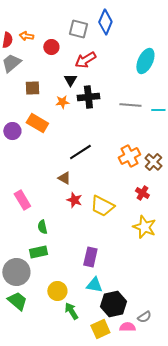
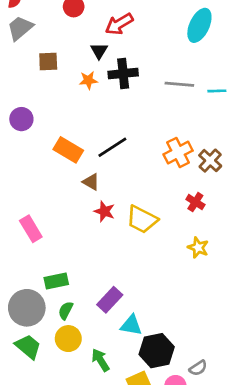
orange rectangle: (37, 123) -> (68, 150), moved
pink rectangle: (22, 200) -> (31, 229), moved
green semicircle: (42, 227) -> (66, 310), moved, turned 40
yellow star: (144, 227) -> (198, 248), size x0.7
purple rectangle: (90, 257) -> (110, 300), moved, turned 30
yellow circle: (57, 291) -> (68, 339), moved

